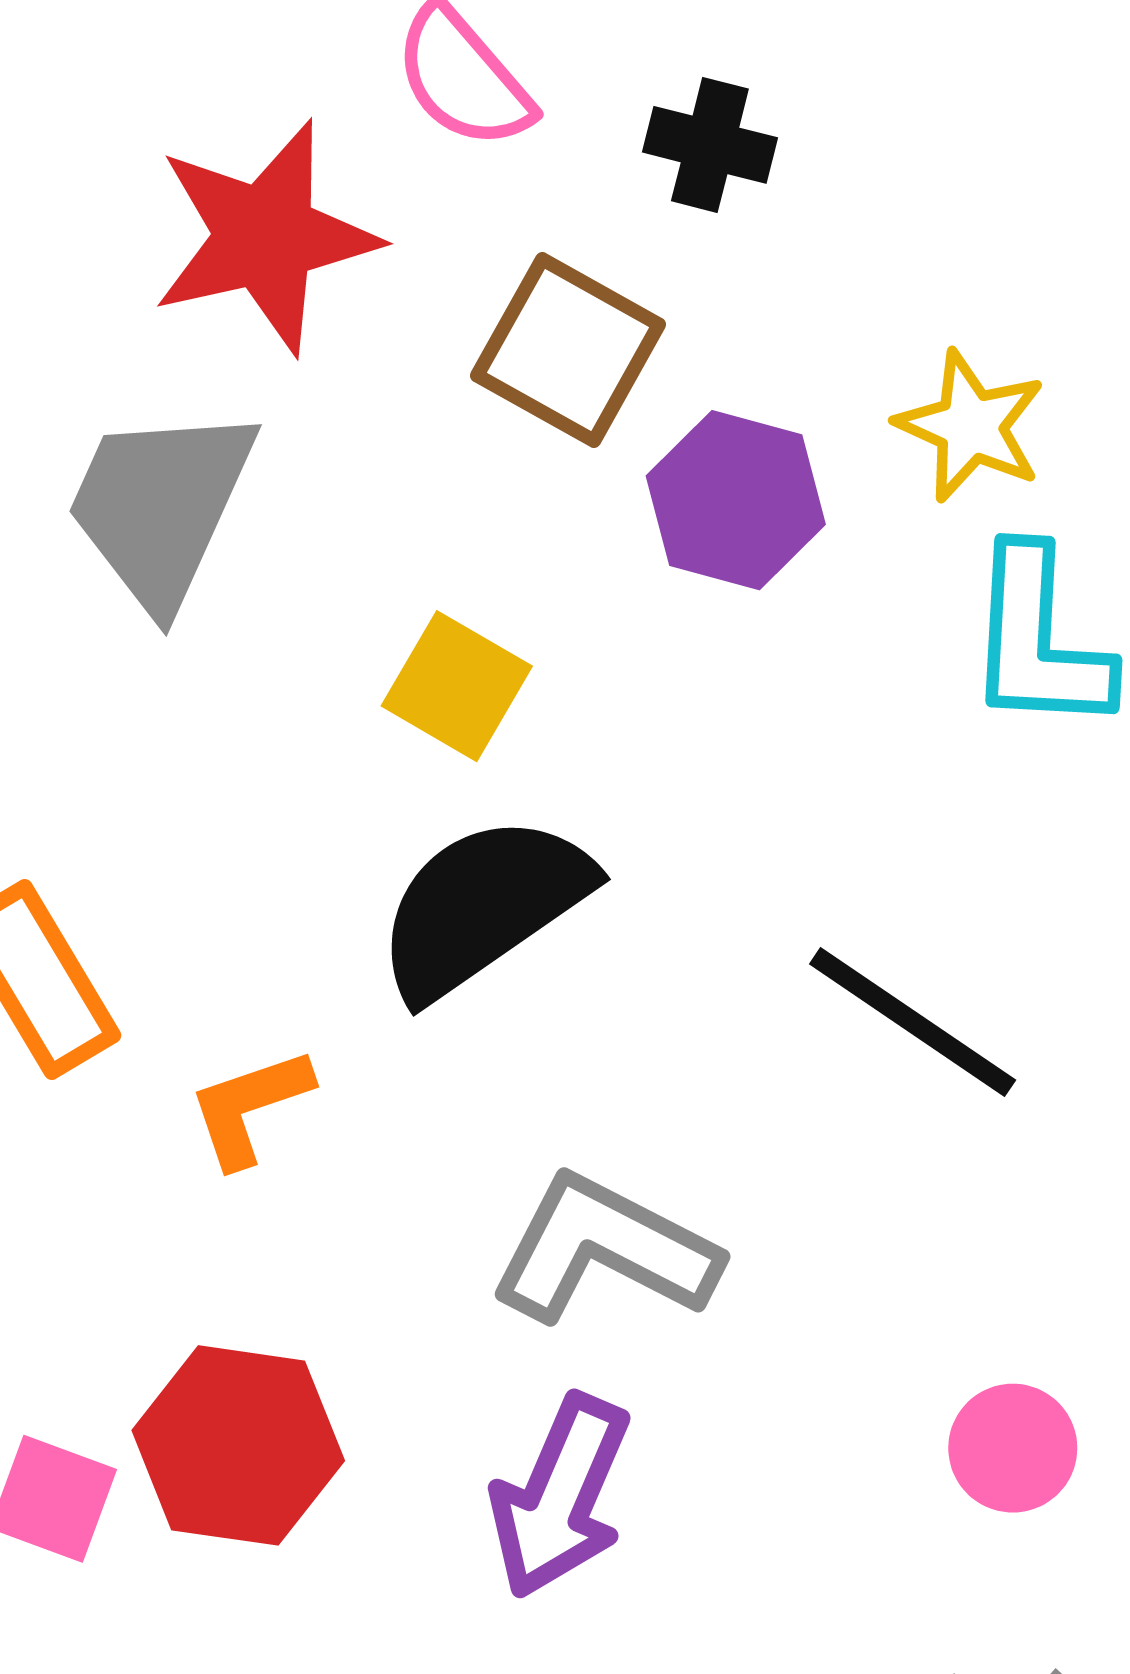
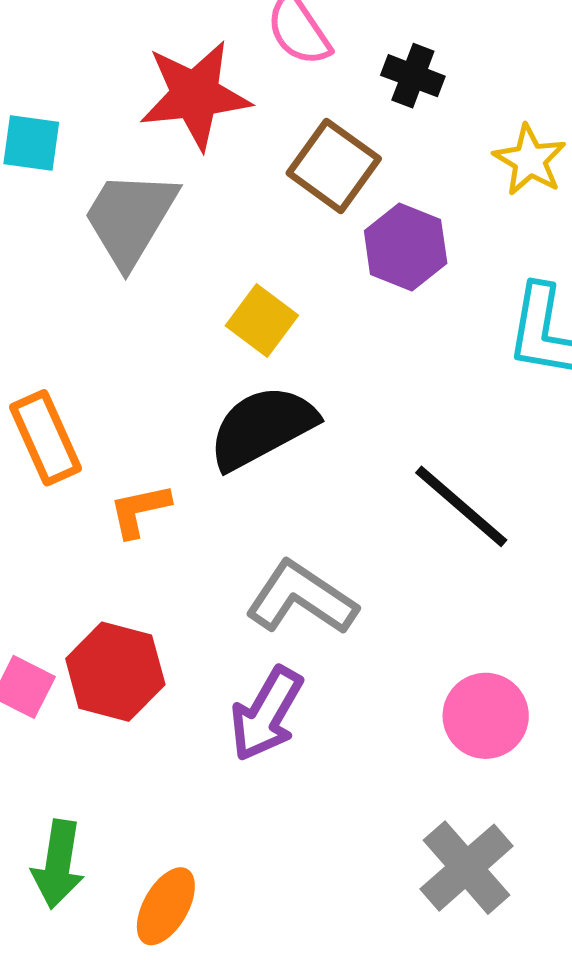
yellow star: (971, 426) -> (530, 160), moved
pink circle: (1013, 1448) -> (486, 716), size x1.4

